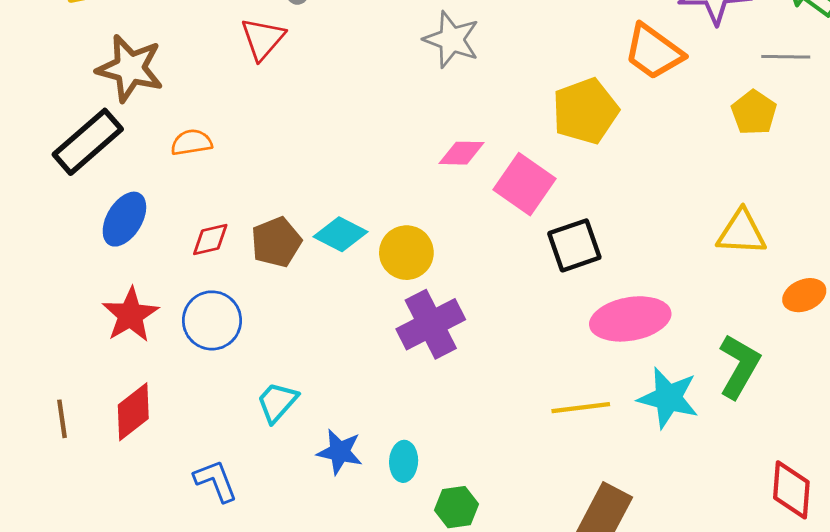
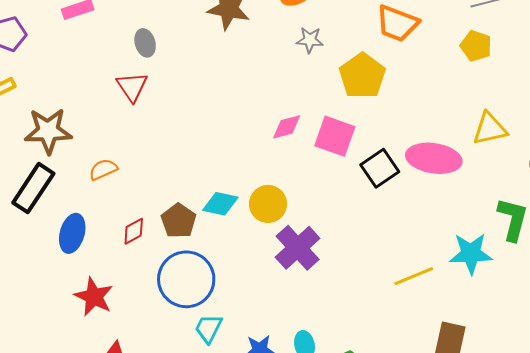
gray star: (452, 40) -> (310, 40), moved, size x0.7
pink ellipse: (630, 319) -> (434, 158), moved, turned 34
blue circle: (212, 320) -> (186, 279), moved, size x1.4

